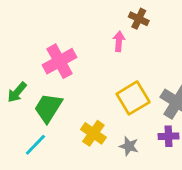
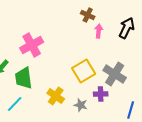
pink arrow: (119, 41) -> (99, 31), moved
green trapezoid: (48, 108) -> (24, 78), turned -40
purple cross: (168, 136) -> (101, 94), moved

